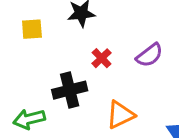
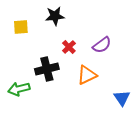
orange triangle: (120, 115) -> (87, 75), moved

